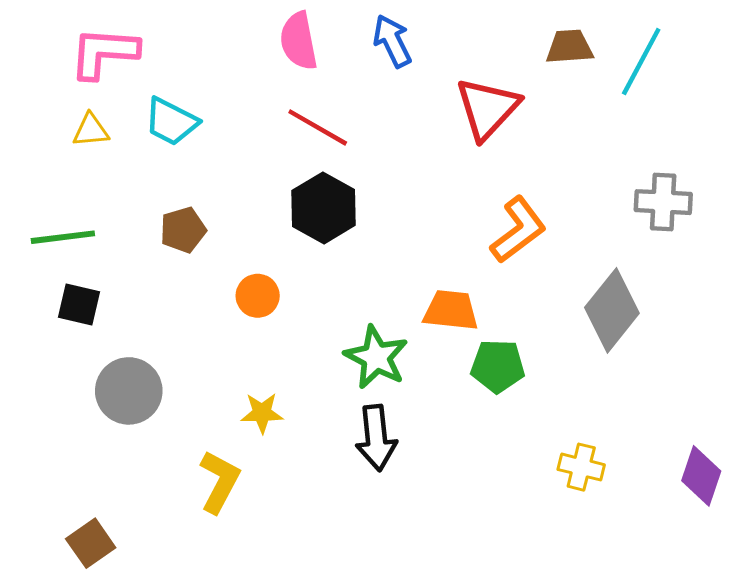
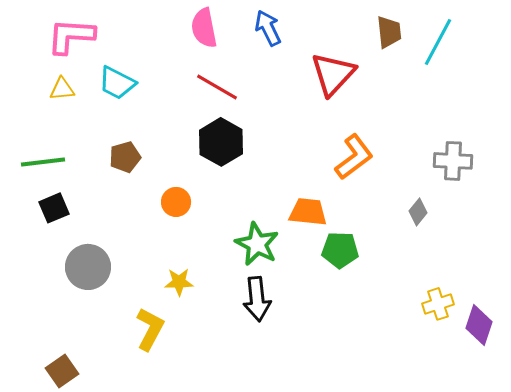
brown trapezoid: (569, 47) -> (389, 32), turned 88
gray cross: (663, 202) -> (453, 161), moved
black square: (79, 305) -> (54, 208), turned -36
gray diamond: (612, 310) -> (418, 212), size x0.5
yellow cross: (581, 467) -> (438, 304), moved, turned -32

